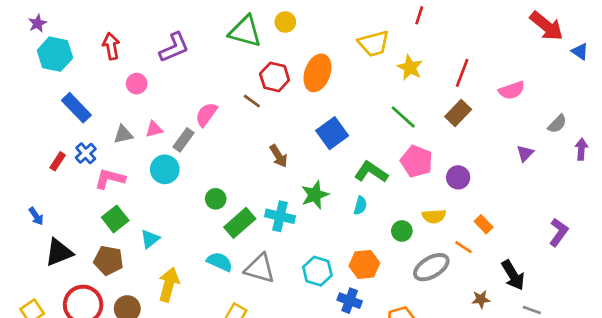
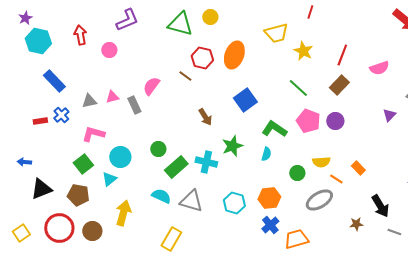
purple L-shape: (174, 47) -> (127, 20), moved
pink circle: (137, 84) -> (109, 50), moved
gray rectangle: (184, 140) -> (134, 105), turned -60
red rectangle: (58, 161) -> (40, 121), turned 48
cyan circle: (165, 169) -> (120, 157), moved
purple circle: (458, 177) -> (335, 121), moved
pink L-shape: (110, 179) -> (93, 134), moved
blue arrow: (36, 216) -> (24, 162), turned 128
orange line: (463, 247) -> (336, 179), moved
blue cross: (350, 301) -> (270, 225), moved, turned 30

